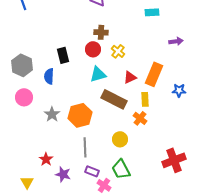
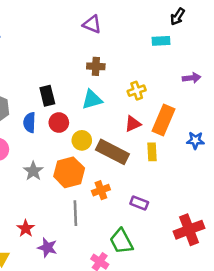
red circle: (93, 49) -> (59, 123), moved
yellow cross: (118, 51) -> (137, 91), moved, turned 32
cyan triangle: (98, 74) -> (92, 100), moved
orange cross: (140, 118) -> (101, 190), moved, turned 32
yellow circle: (120, 139) -> (82, 140), moved
purple rectangle: (92, 171) -> (139, 203), moved

